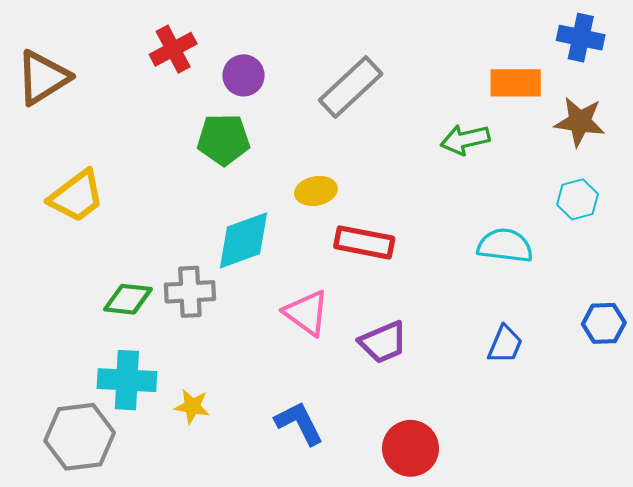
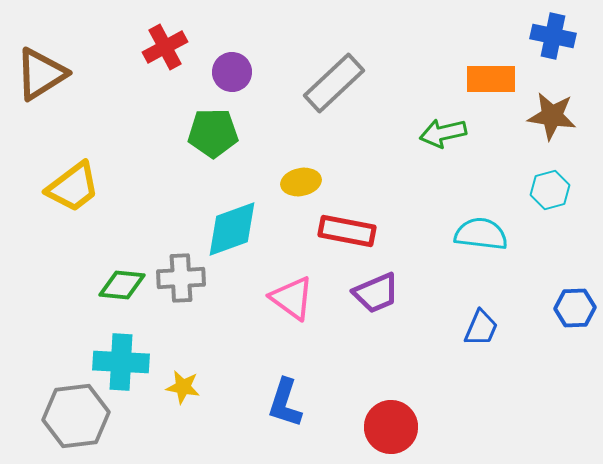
purple trapezoid: (383, 342) -> (376, 293), moved
blue L-shape: (299, 423) -> (285, 403), turned -135

